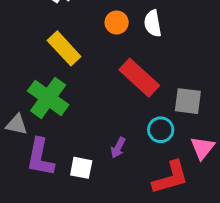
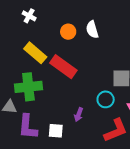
red rectangle: (139, 78) -> (63, 67), moved
green cross: (48, 98) -> (28, 87), turned -36

